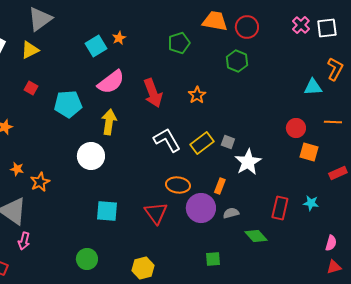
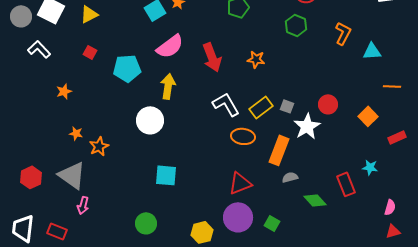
orange L-shape: (335, 69) -> (343, 33), moved
orange star: (197, 95) -> (256, 59), turned -30
red circle: (296, 128) -> (328, 104), moved
orange square: (309, 152) -> (368, 116), turned 30
orange ellipse: (178, 185) -> (243, 136), moved
orange rectangle: (220, 186) -> (279, 150), size x1.8
purple circle: (201, 208) -> (238, 217), moved
red rectangle: (280, 208) -> (346, 184), moved, turned -35
red triangle: (156, 213) -> (240, 183), moved, turned 45
green square: (213, 259) -> (272, 223), turned 35

